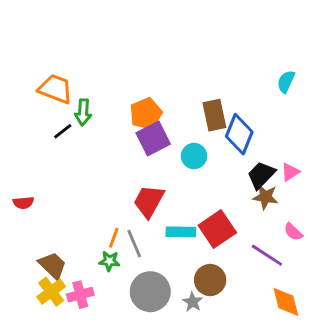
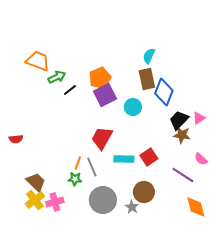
cyan semicircle: (286, 82) -> (149, 56), moved
green arrow: (83, 112) -> (57, 77), turned -120
black line: (63, 131) -> (70, 90), moved
red square: (217, 229) -> (149, 157), size x0.7

